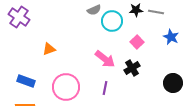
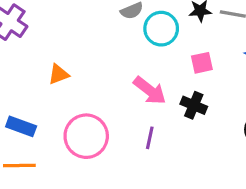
pink square: (137, 42) -> (202, 63), turned 32
black cross: (132, 68) -> (194, 105), turned -35

